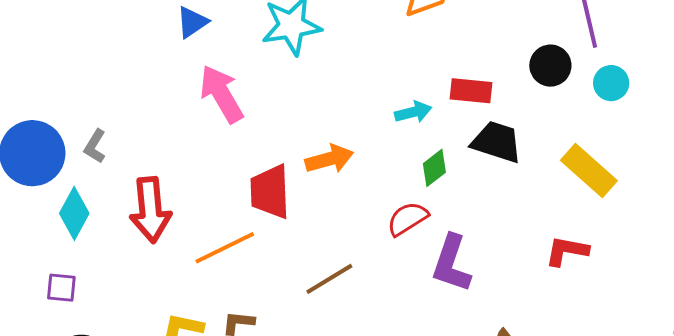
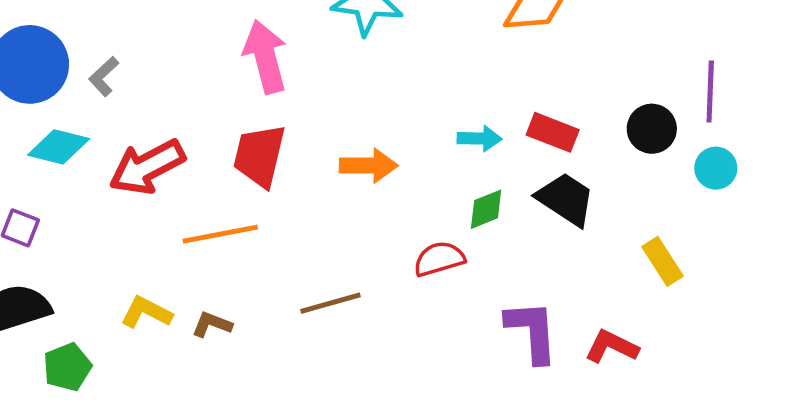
yellow rectangle: (589, 171) -> (663, 261), size x0.7
red trapezoid: (270, 192) -> (259, 156), moved
red arrow: (150, 210) -> (147, 167), turned 52
cyan diamond: (74, 213) -> (59, 147), turned 60
purple L-shape: (451, 263) -> (532, 331), moved, turned 142

